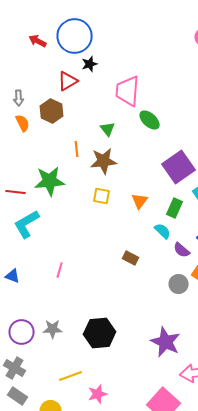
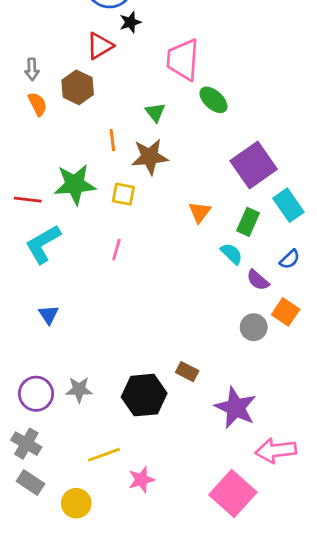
yellow square: (102, 196) -> (123, 194), moved
brown rectangle: (131, 258) -> (187, 372), moved
pink line: (60, 270) -> (116, 250), moved
blue triangle: (13, 276) -> (49, 315), moved, turned 35

